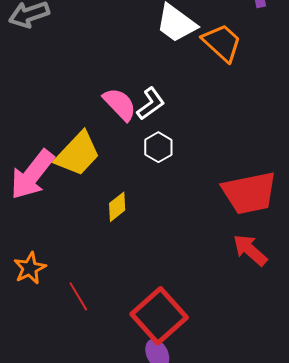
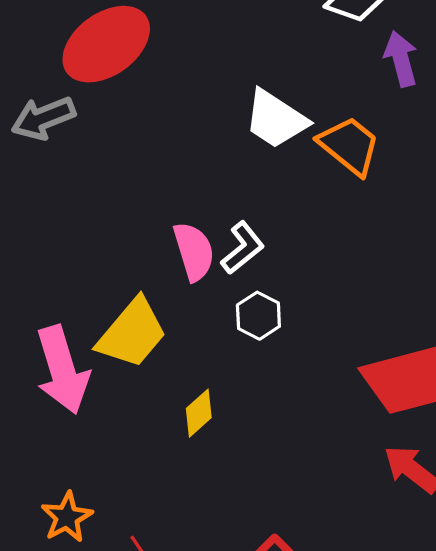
pink semicircle: (120, 104) -> (194, 251), turned 30
pink arrow: (32, 175) -> (62, 370), turned -52

